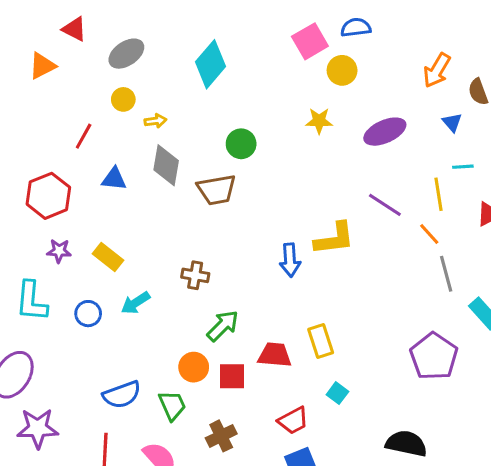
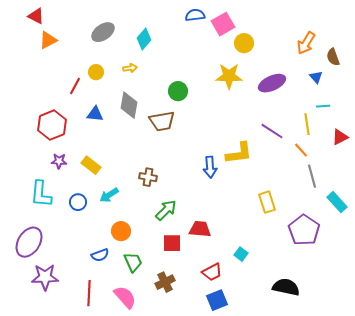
blue semicircle: (356, 28) -> (195, 15), moved
red triangle: (74, 29) -> (36, 16), moved
cyan diamond: (210, 64) -> (144, 39), moved, size x0.7
yellow circle: (123, 99) -> (96, 72), moved
yellow arrow: (155, 121) -> (130, 68), moved
yellow star: (319, 121) -> (229, 76), size x1.5
yellow rectangle: (321, 341) -> (267, 202), moved
orange circle: (194, 367) -> (121, 231), moved
blue semicircle: (122, 395) -> (100, 255), size x0.7

